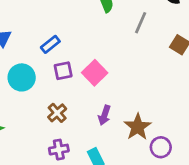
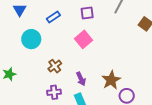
purple square: (63, 71) -> (87, 13), moved
purple arrow: (104, 115) -> (81, 79), moved, turned -48

